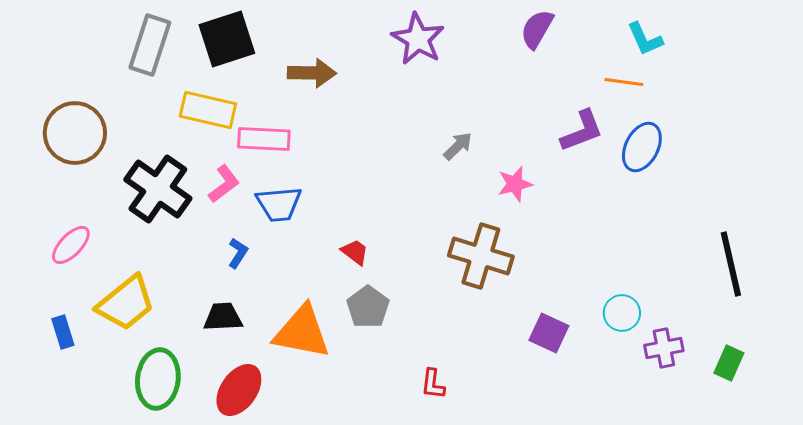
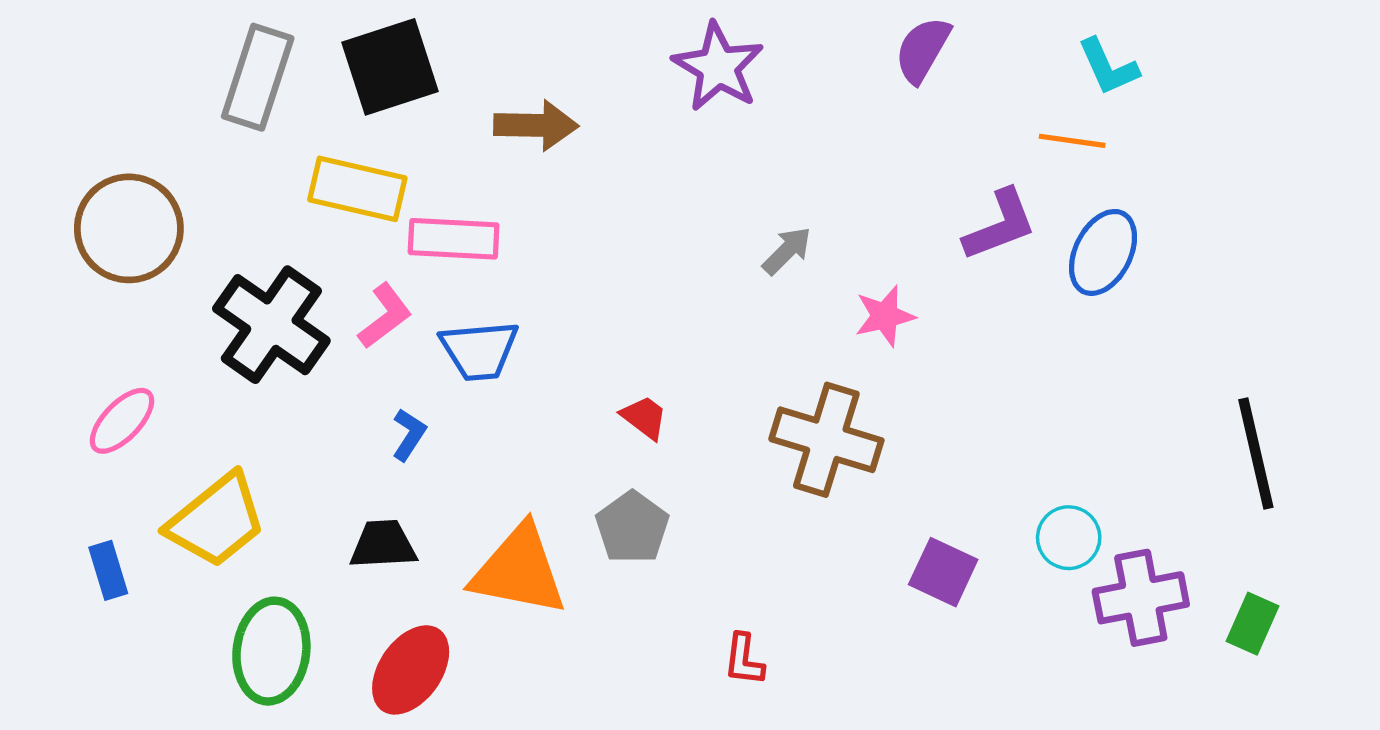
red trapezoid: (355, 252) -> (644, 417), moved
purple cross: (664, 348) -> (1141, 598), size x1.4

